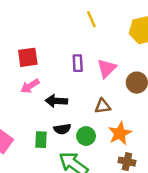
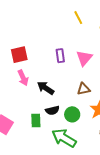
yellow line: (91, 19) -> (78, 18), moved
pink arrow: (30, 86) -> (23, 78), turned -77
black arrow: (56, 101) -> (46, 88), turned 36

